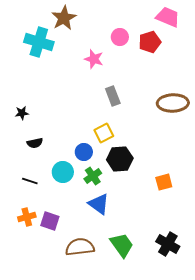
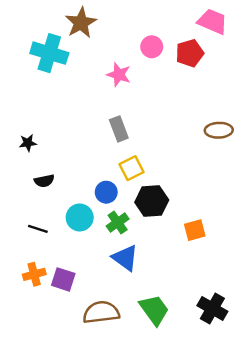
gray rectangle: (113, 96) -> (119, 129), moved
brown ellipse: (173, 103) -> (219, 130), size x0.7
orange square: (164, 182) -> (195, 230), moved

